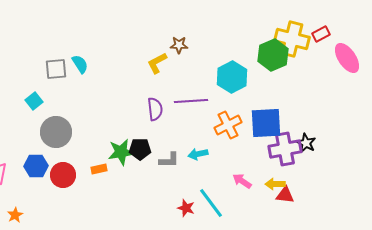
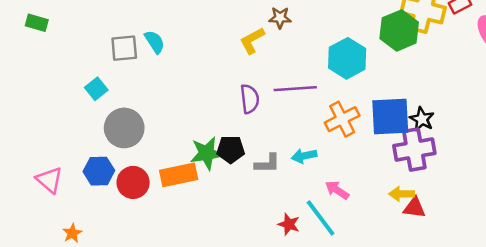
black star: (306, 143) -> (422, 119), moved
orange rectangle: (99, 169) -> (179, 175), size x1.8
pink arrow: (242, 181) -> (337, 190), moved

